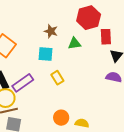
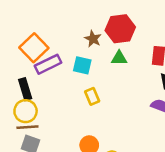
red hexagon: (89, 18) -> (120, 29), moved
purple rectangle: (23, 83) -> (48, 64), moved

